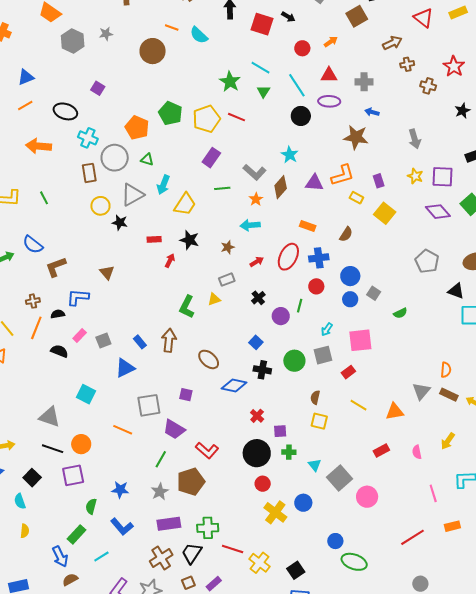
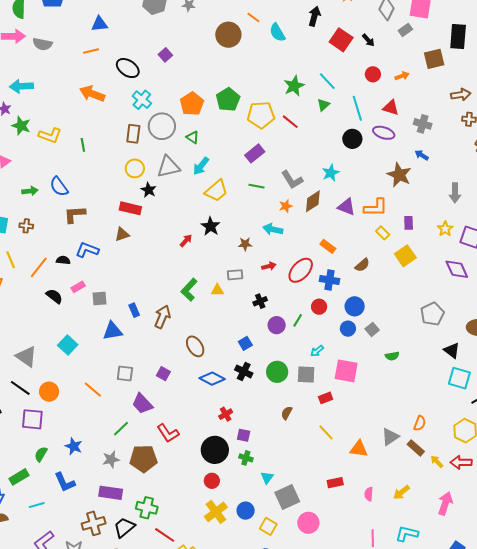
red rectangle: (154, 239) -> (130, 208), moved, size x1.5
brown triangle: (107, 273) -> (122, 234), turned 35
brown cross: (33, 301) -> (26, 226), moved
gray square: (149, 405) -> (125, 374), size x0.7
yellow square: (319, 421) -> (268, 526), moved

